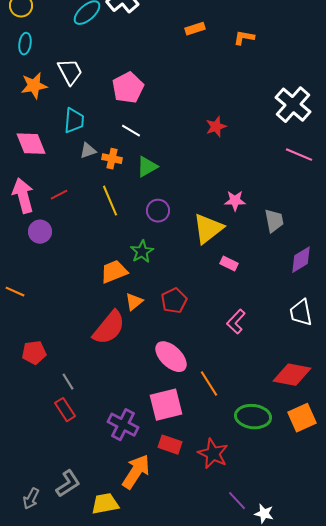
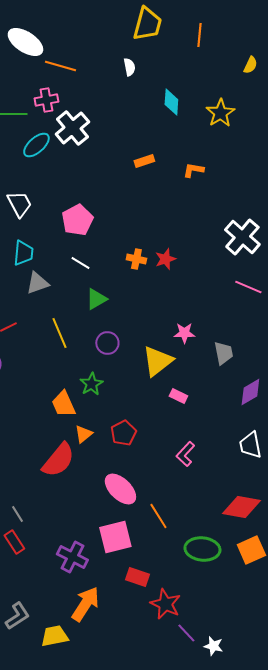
gray triangle: (88, 151) -> (37, 283), size x1.4
orange cross: (112, 159) -> (136, 259), moved
orange trapezoid: (114, 272) -> (63, 404), turned -92
red rectangle: (170, 445) -> (137, 577), moved
red star: (213, 454) -> (165, 604), moved

